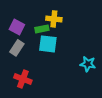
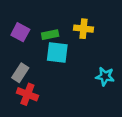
yellow cross: (54, 19) -> (84, 29), moved
gray rectangle: (17, 48) -> (20, 73), moved

